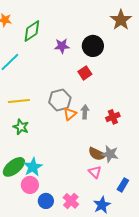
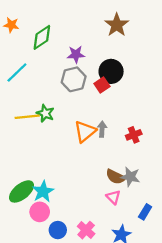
brown star: (121, 20) -> (117, 25), moved
black circle: (93, 46) -> (111, 71), moved
gray hexagon: (60, 100) -> (74, 79), moved
orange triangle: (70, 114) -> (85, 131), size x1.5
green star: (21, 127) -> (45, 113), moved

